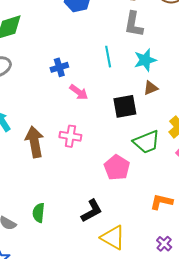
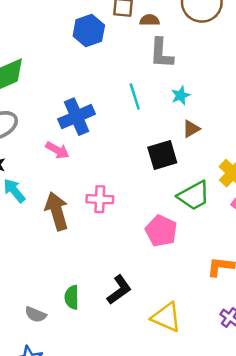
cyan star: (145, 60) -> (181, 95), size x0.7
blue cross: (59, 67) -> (77, 117), size x1.6
pink arrow: (79, 92) -> (57, 150), moved
black L-shape: (92, 211) -> (119, 290), moved

